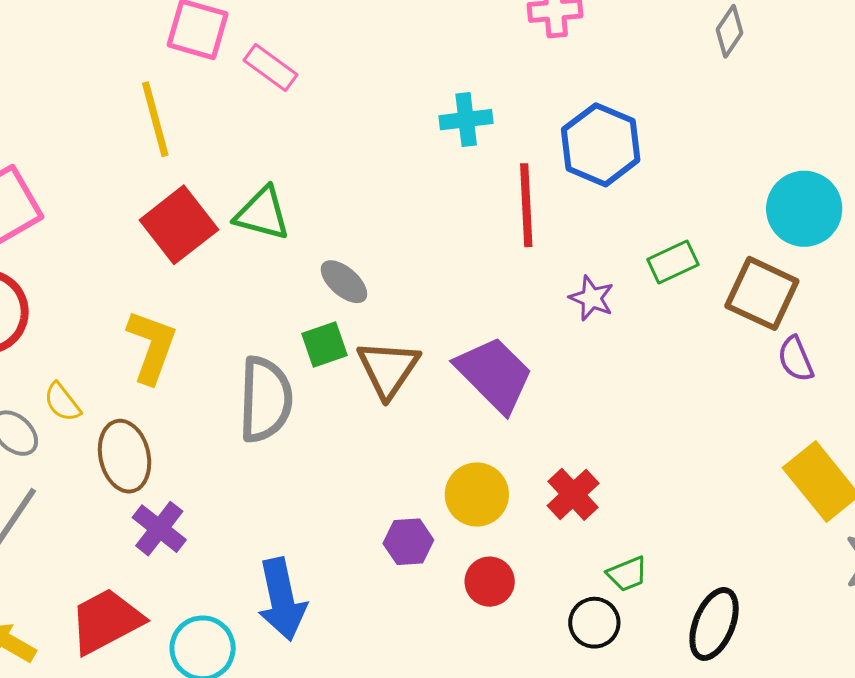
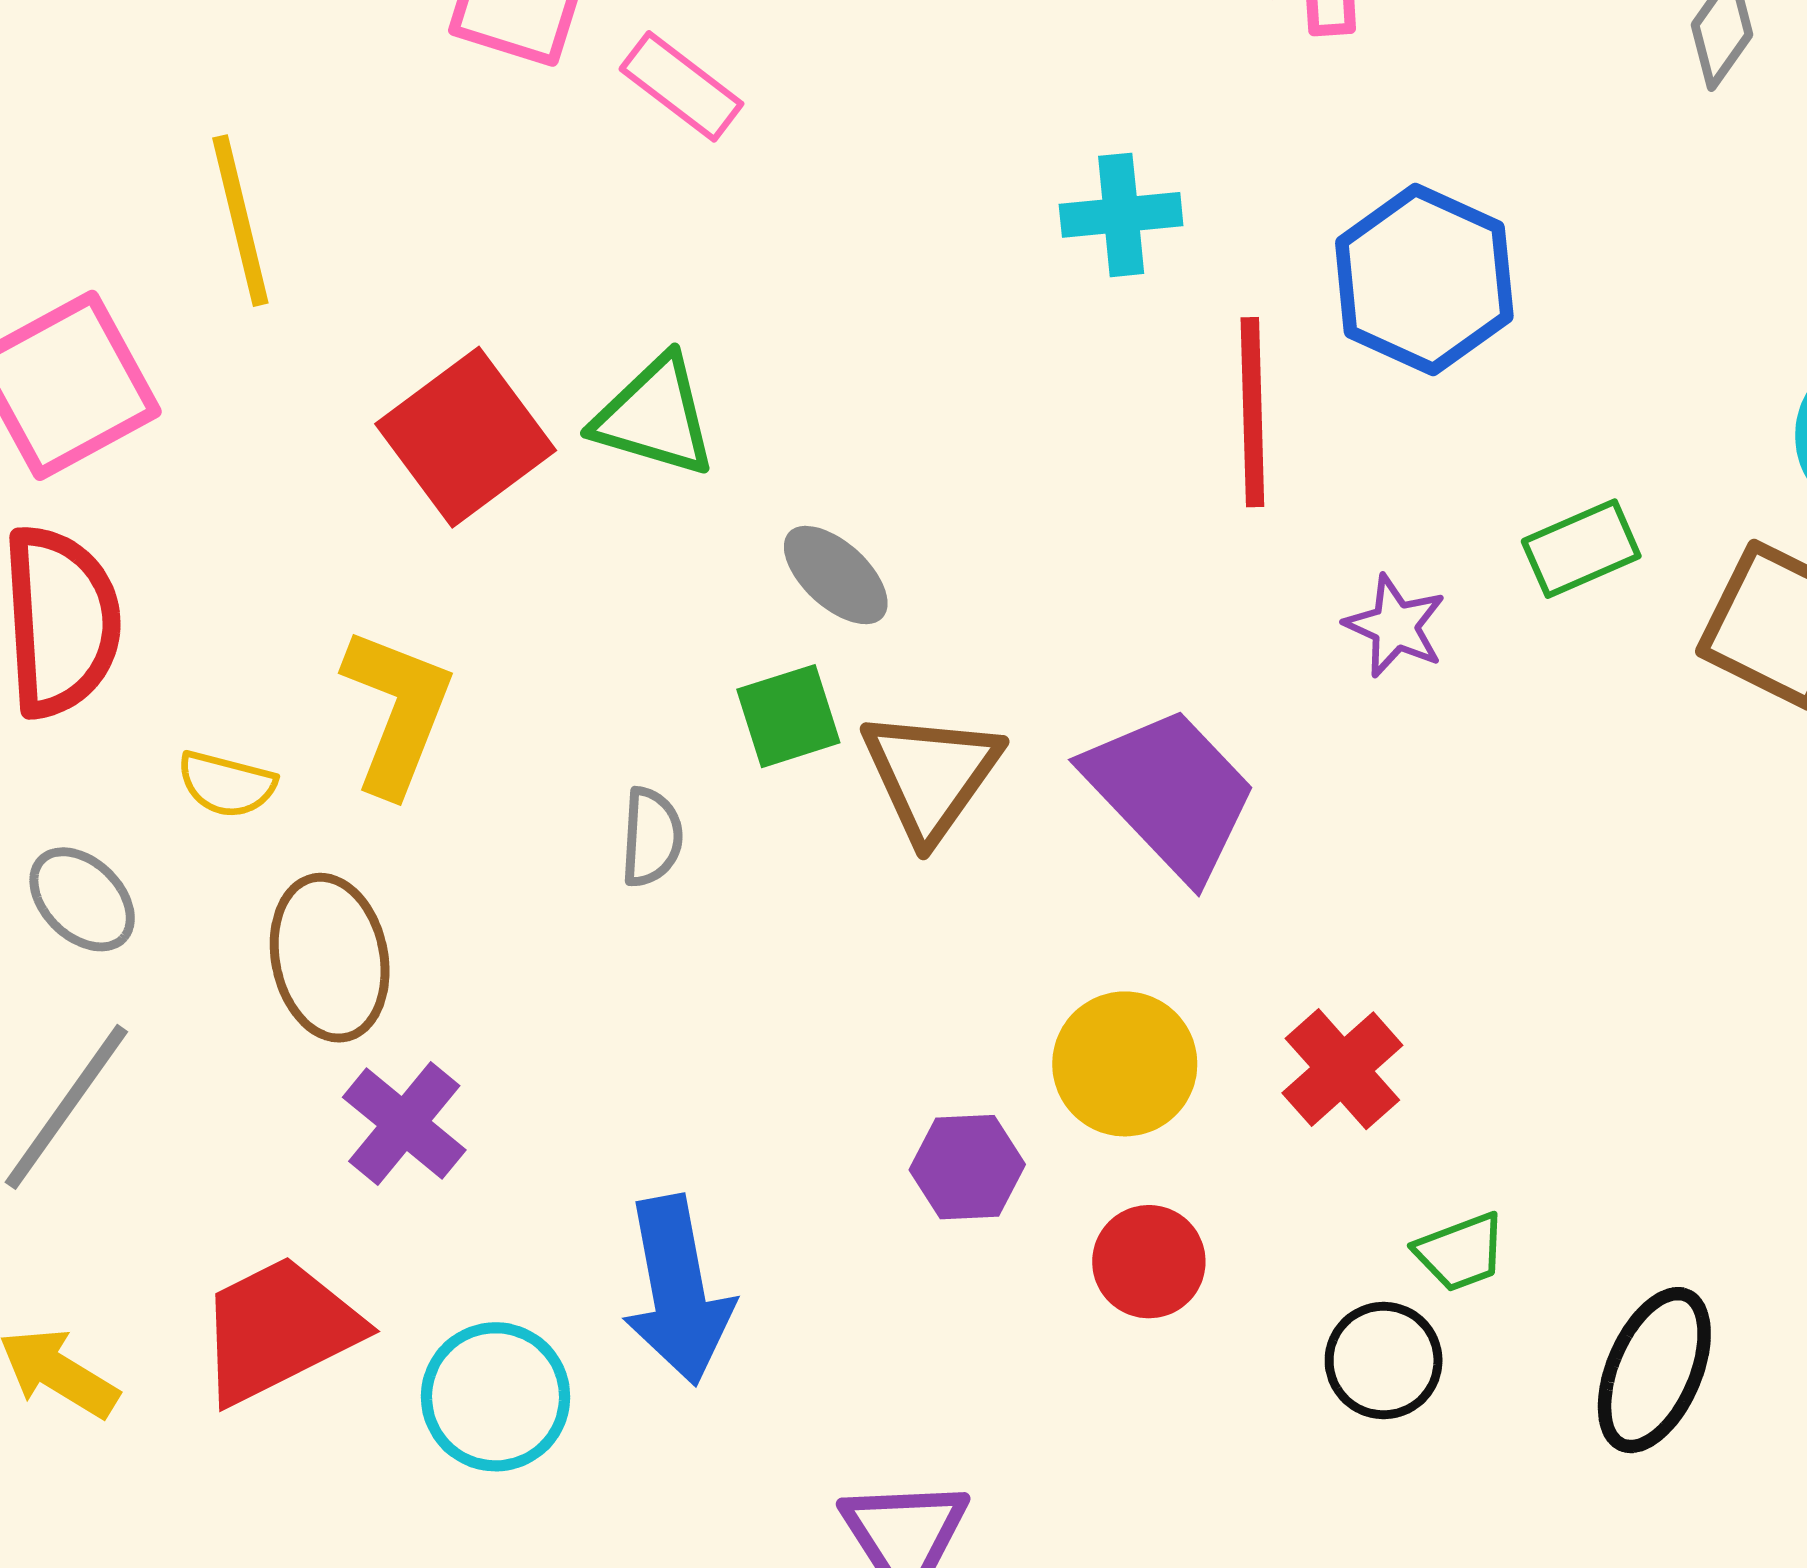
yellow line: (155, 119) -> (240, 221), moved
gray semicircle: (265, 399) -> (651, 837), size x0.5
yellow semicircle: (62, 402) -> (227, 784), moved, turned -39

